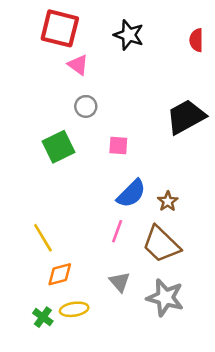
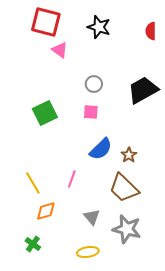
gray circle: (86, 106) -> (94, 84), moved
pink line: (117, 231) -> (72, 179), moved
yellow ellipse: (74, 309) -> (88, 252), moved

